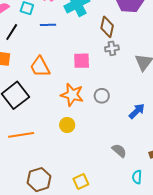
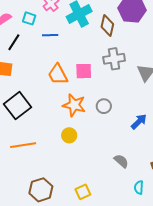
brown diamond: (107, 27) -> (107, 25), moved
gray cross: (112, 48) -> (114, 59), size x1.5
orange trapezoid: (40, 67) -> (58, 74), moved

